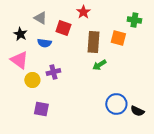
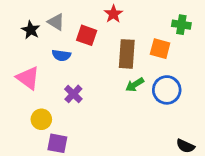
black star: (20, 34) -> (31, 30), moved
purple cross: (53, 72) -> (73, 94), turned -32
yellow circle: (32, 80) -> (41, 119), moved
blue circle: (116, 104) -> (167, 90), moved

